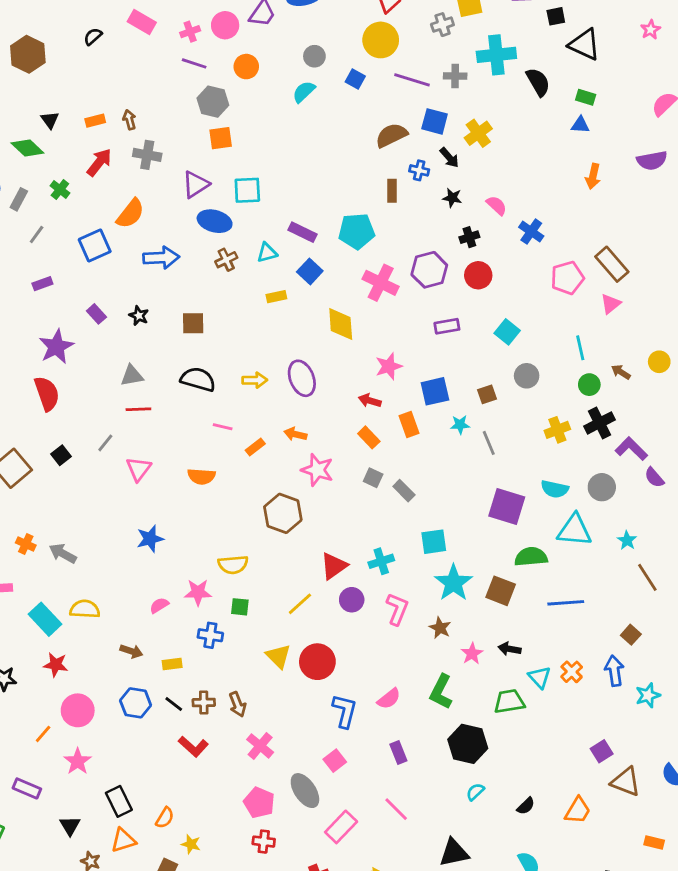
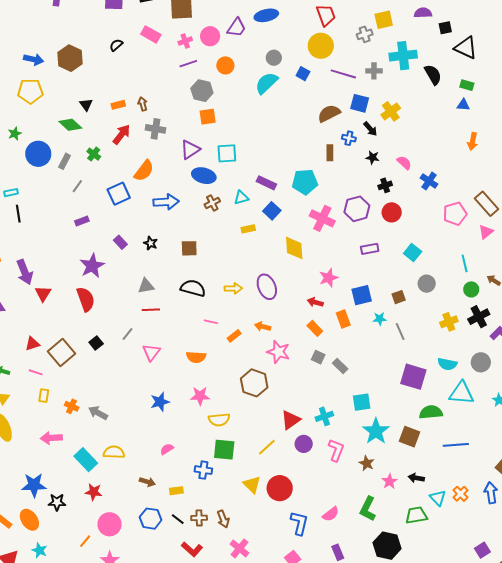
purple line: (194, 63) -> (188, 64), turned -36
cyan semicircle: (304, 92) -> (266, 83), size x1.4
pink star: (198, 592) -> (200, 396), moved
green square: (240, 607) -> (224, 450), size x1.6

